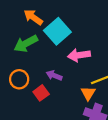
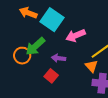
green arrow: (26, 44) -> (35, 46), moved
orange circle: (19, 79) -> (22, 56), moved

